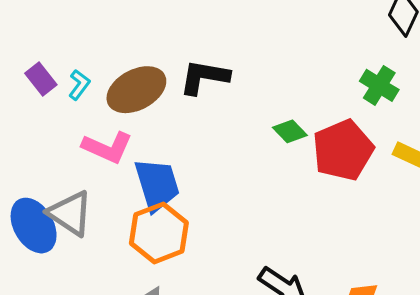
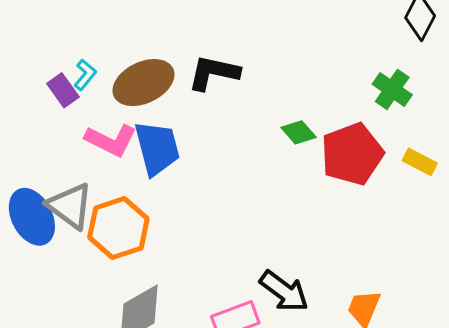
purple rectangle: (41, 79) -> (63, 90), moved
blue trapezoid: (157, 185) -> (157, 148), moved
orange hexagon: (159, 233) -> (118, 228), moved

